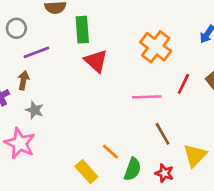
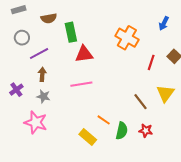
red triangle: (96, 61) -> (84, 54), turned -42
brown arrow: (23, 80) -> (42, 74), moved
pink line: (147, 97) -> (81, 84), moved
yellow triangle: (195, 155) -> (165, 93), moved

